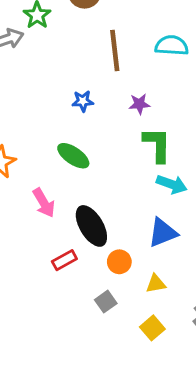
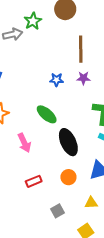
purple star: (139, 104) -> (83, 78), moved
black ellipse: (91, 226) -> (68, 142), moved
orange circle: (119, 262) -> (68, 177), moved

